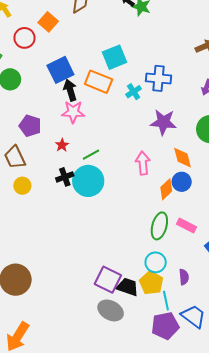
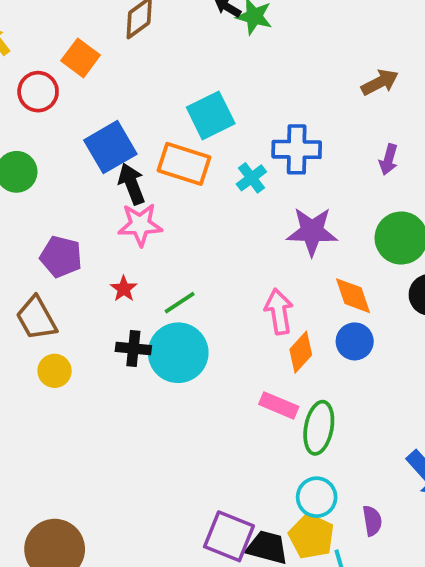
black cross: (65, 177) -> (133, 348), turned 30
orange diamond: (166, 189) -> (301, 352), moved
pink rectangle: (186, 226) -> (279, 405), moved

